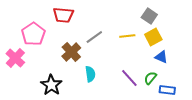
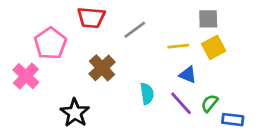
gray square: (149, 16) -> (208, 19), turned -35
gray line: (94, 37) -> (135, 30), moved
blue triangle: (161, 57) -> (188, 75), moved
cyan semicircle: (90, 74) -> (147, 94), moved

